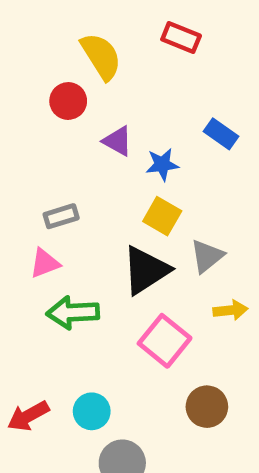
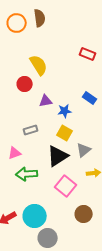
red rectangle: (181, 38) -> (88, 54), moved
purple triangle: (118, 141) -> (46, 101), turned -40
gray rectangle: (61, 216) -> (31, 130), moved
cyan circle: (92, 411) -> (35, 216), size x1.5

